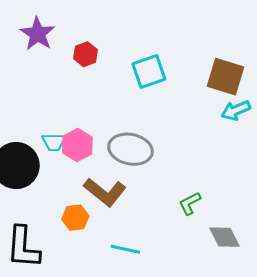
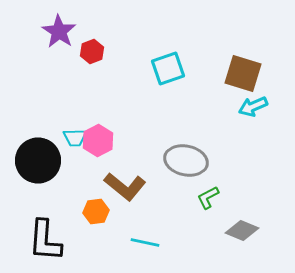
red hexagon: (86, 54) -> (92, 52), moved
gray ellipse: (131, 149) -> (186, 160), moved
gray diamond: (224, 237) -> (242, 230), turned -40

